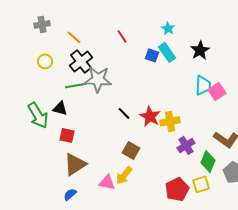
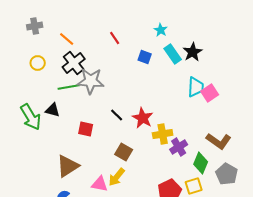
cyan rectangle: (167, 52) -> (173, 54), moved
yellow cross: (170, 121) -> (163, 134), moved
red square: (67, 135) -> (86, 129), moved

